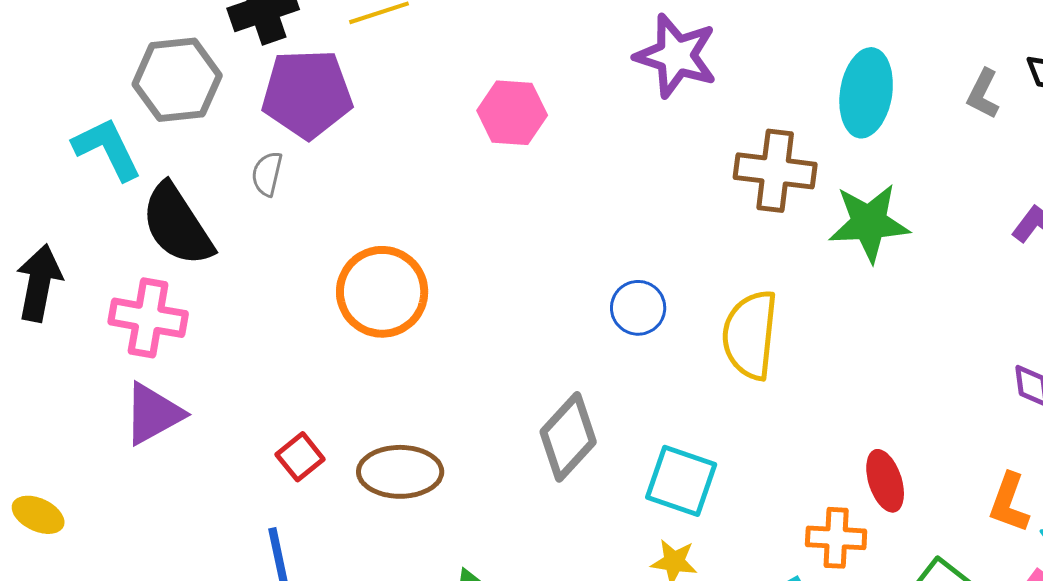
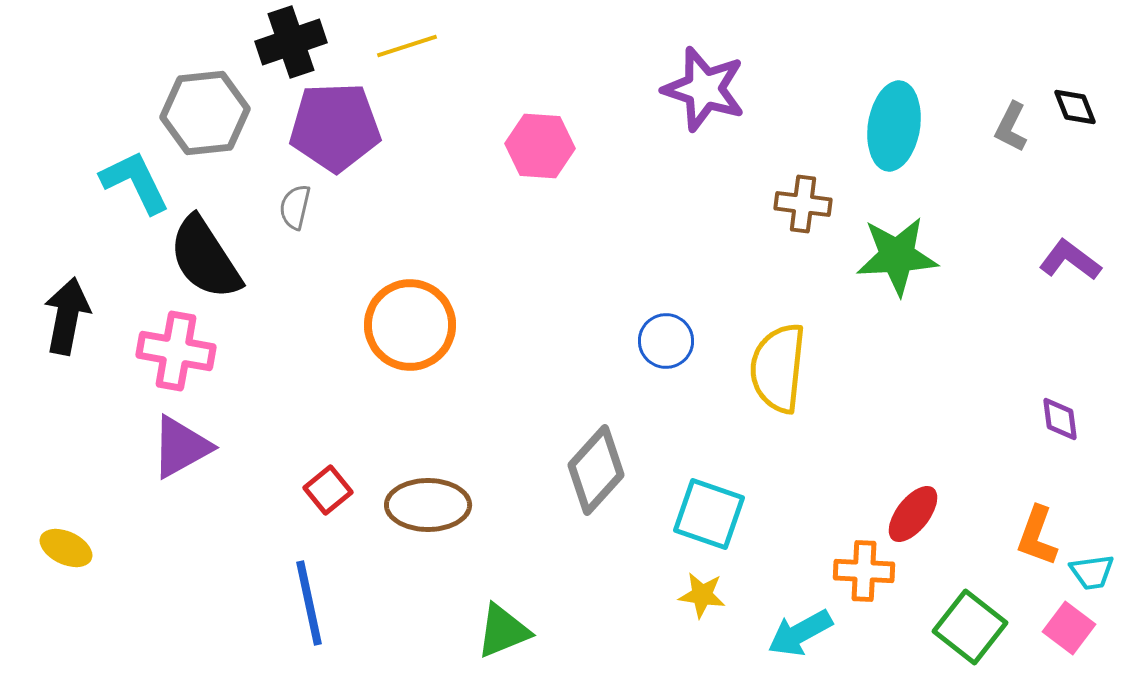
brown cross: (775, 171) -> (803, 204), size x0.7
red ellipse: (885, 481) -> (913, 514), turned 56

